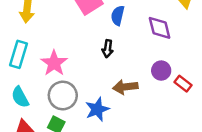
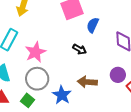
black arrow: (108, 49) -> (80, 49), turned -80
blue star: (97, 109) -> (62, 95), turned -30

